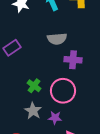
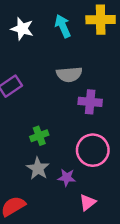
green cross: (34, 86) -> (39, 136), turned 32
pink circle: (63, 91) -> (93, 150), moved

